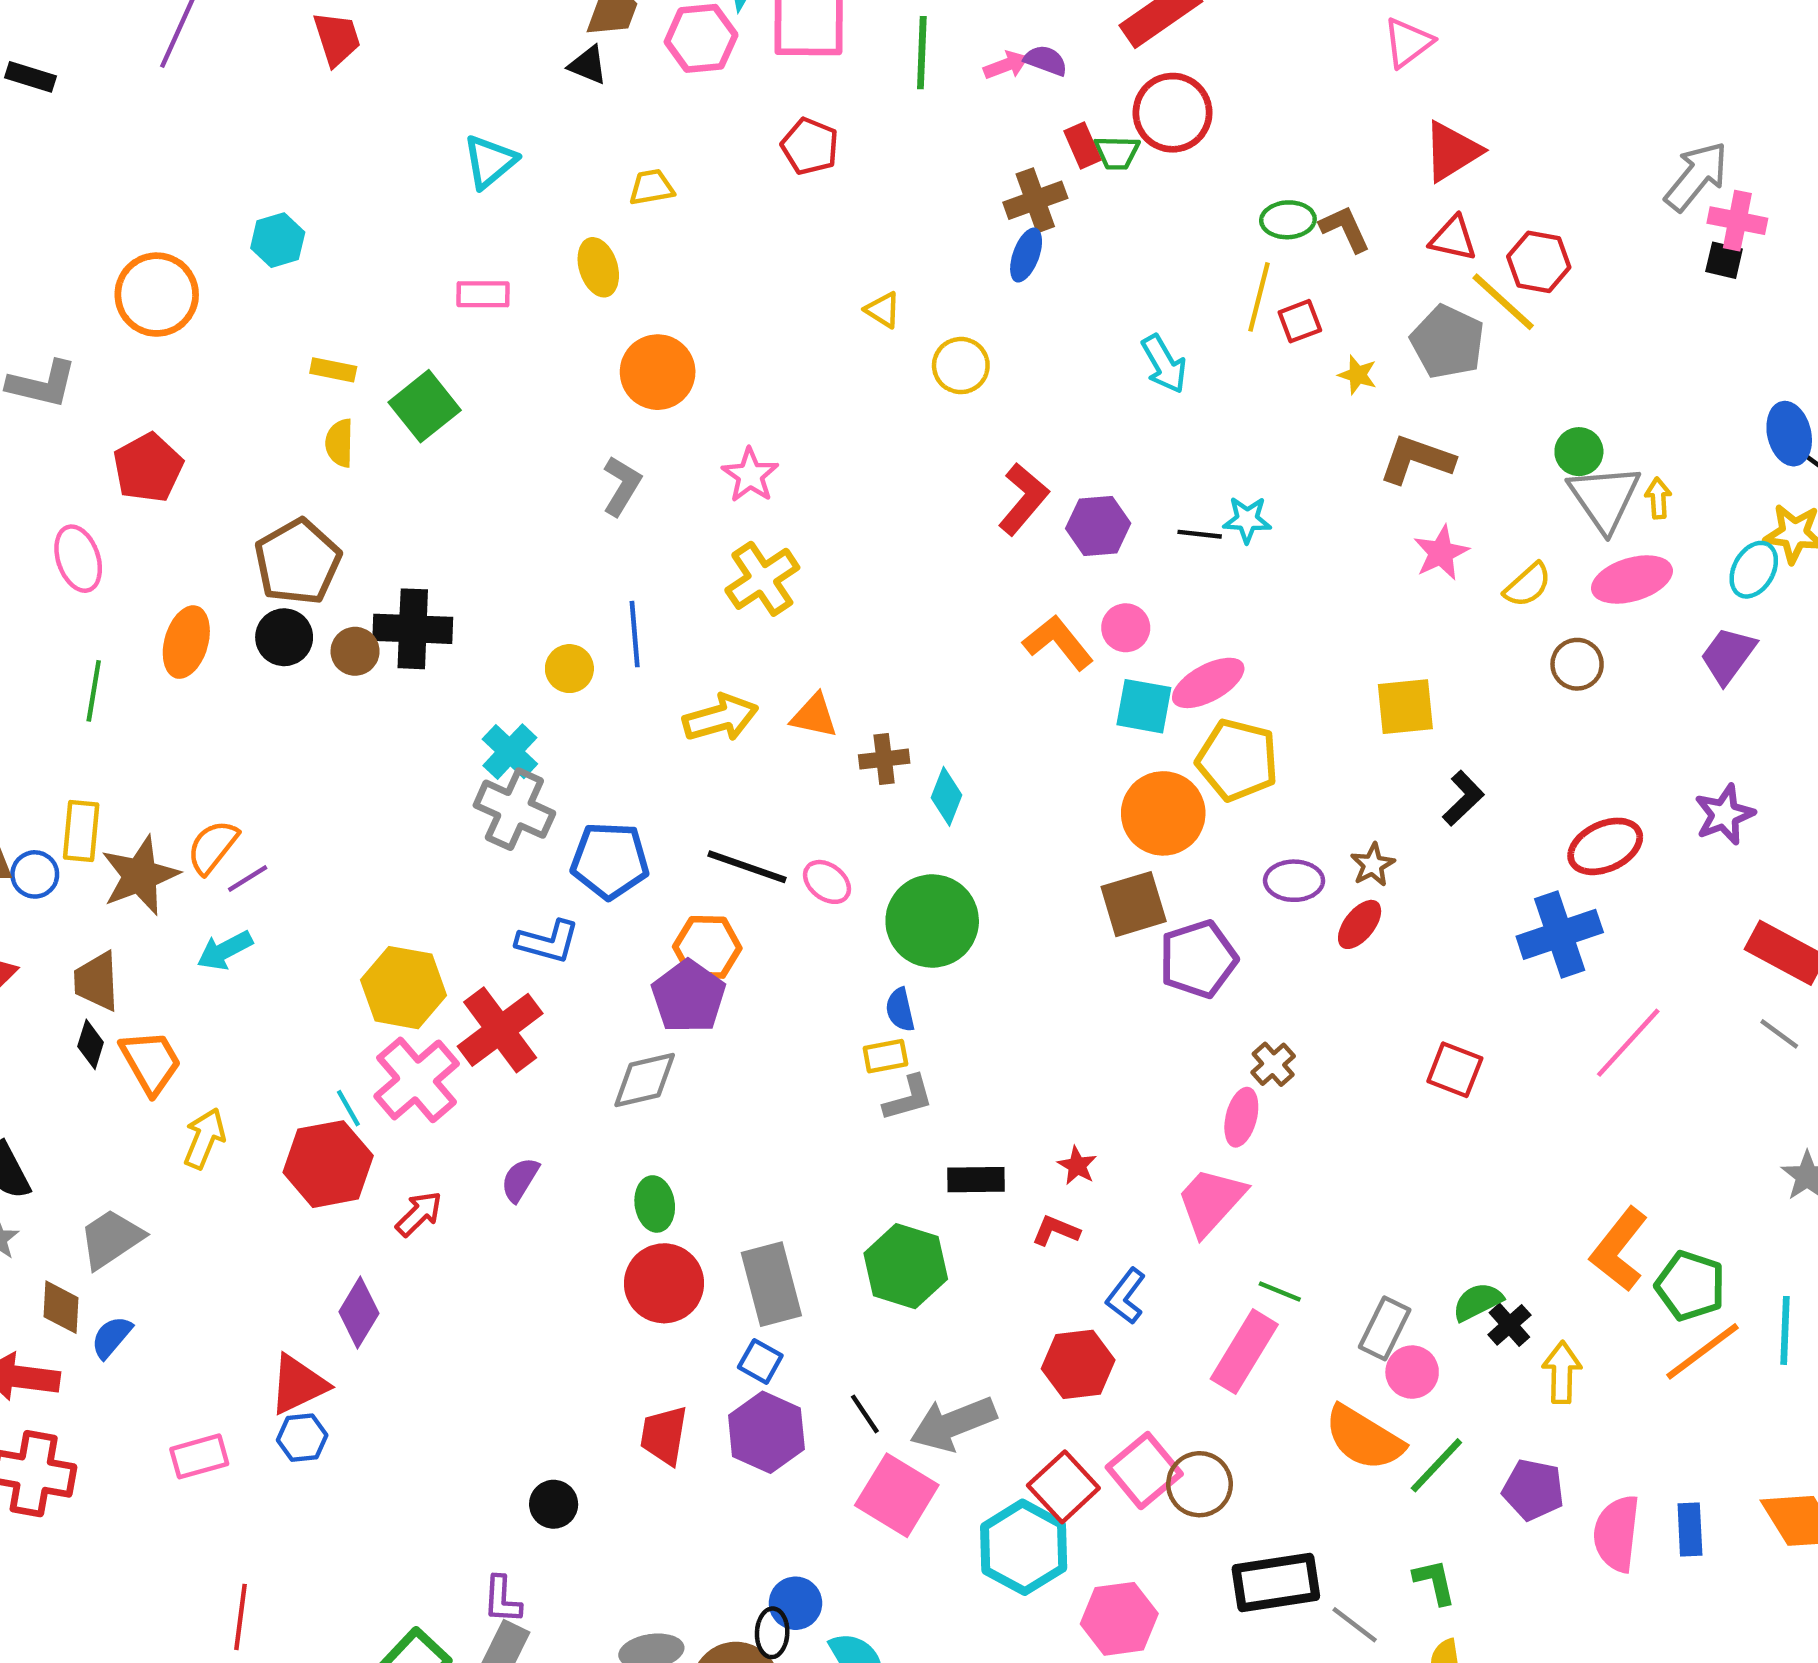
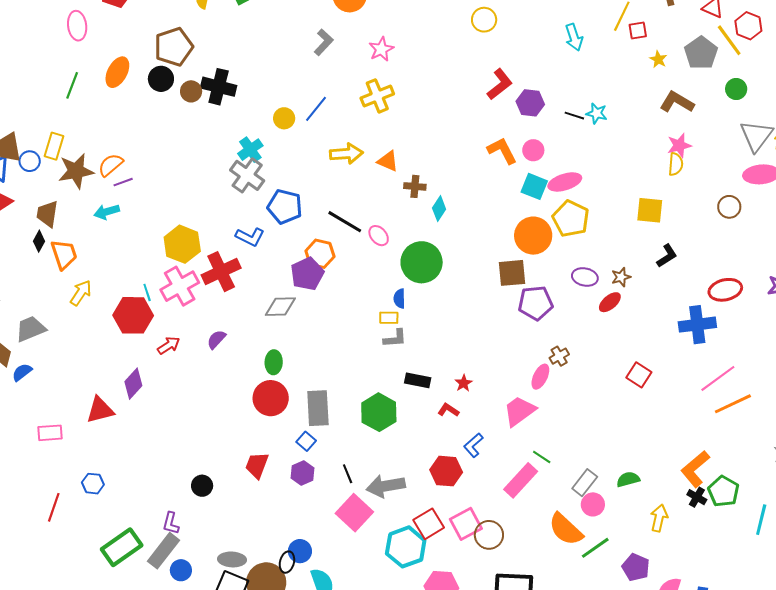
green circle: (1579, 452) -> (736, 89), moved
yellow semicircle: (1528, 585) -> (676, 164), moved, turned -55
blue line: (635, 634) -> (316, 109), turned 32
black cross: (1509, 1325) -> (697, 497), moved, turned -30
orange line: (1703, 1351) -> (733, 404), moved
purple hexagon: (766, 1432) -> (302, 473), size x0.7
blue hexagon: (302, 1438) -> (93, 484), moved

